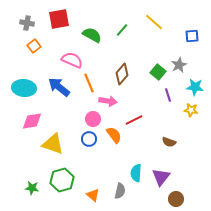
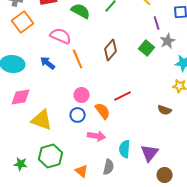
orange square: (34, 46) -> (23, 22), size x1.5
blue arrow: (59, 87) -> (48, 63), size x0.7
purple line: (168, 95) -> (157, 23), moved
pink arrow: (108, 101) -> (97, 136), moved
brown semicircle: (169, 142) -> (165, 110), moved

